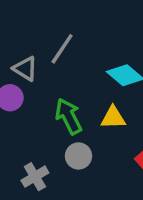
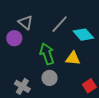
gray line: (62, 49) -> (60, 24), moved
gray cross: (35, 177) -> (22, 86), turned -35

